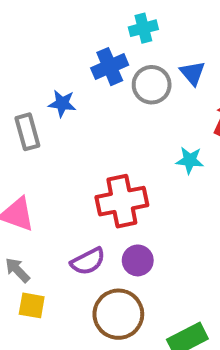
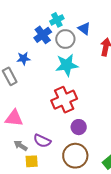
cyan cross: (143, 28) -> (57, 20), moved
cyan star: (190, 160) -> (67, 65), moved, size x1.6
purple semicircle: (88, 261) -> (42, 141), moved, turned 66

